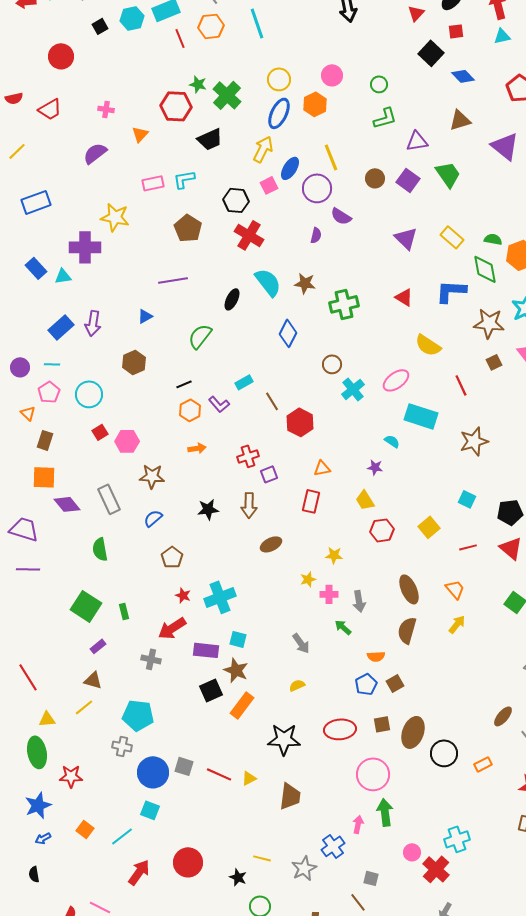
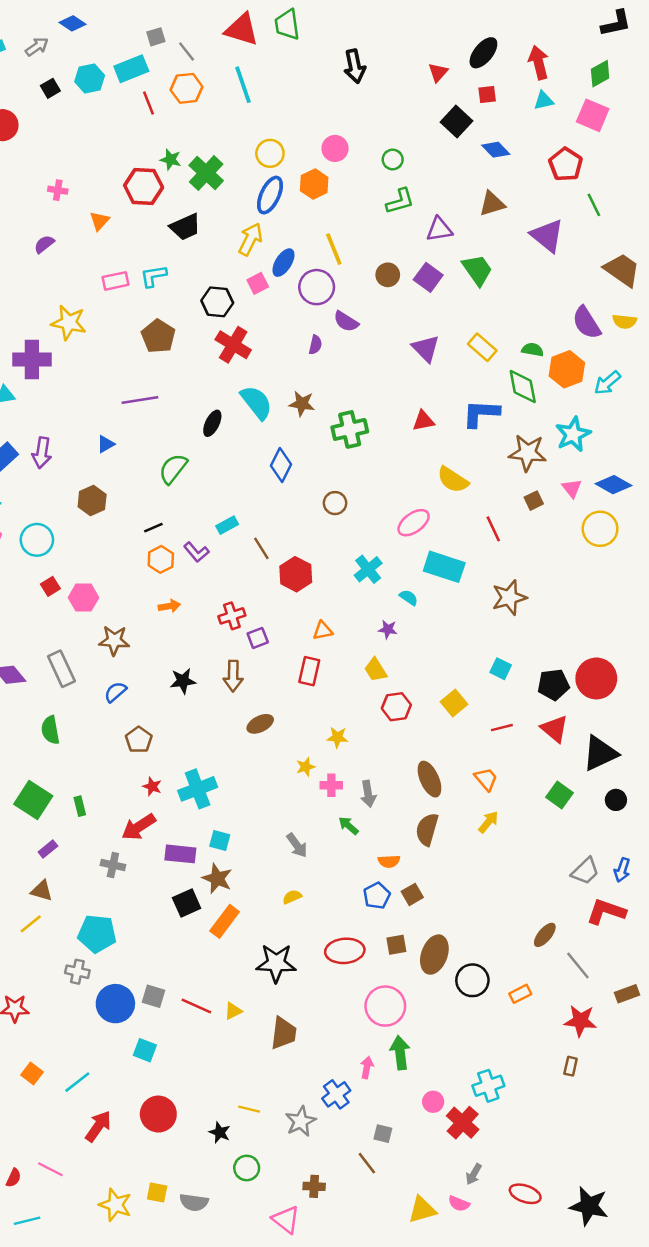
purple semicircle: (95, 153) -> (44, 244), size x0.7
red triangle: (404, 297) -> (423, 421), turned -42
cyan cross: (353, 389) -> (368, 569), moved
cyan square: (150, 810) -> (145, 1050), moved

